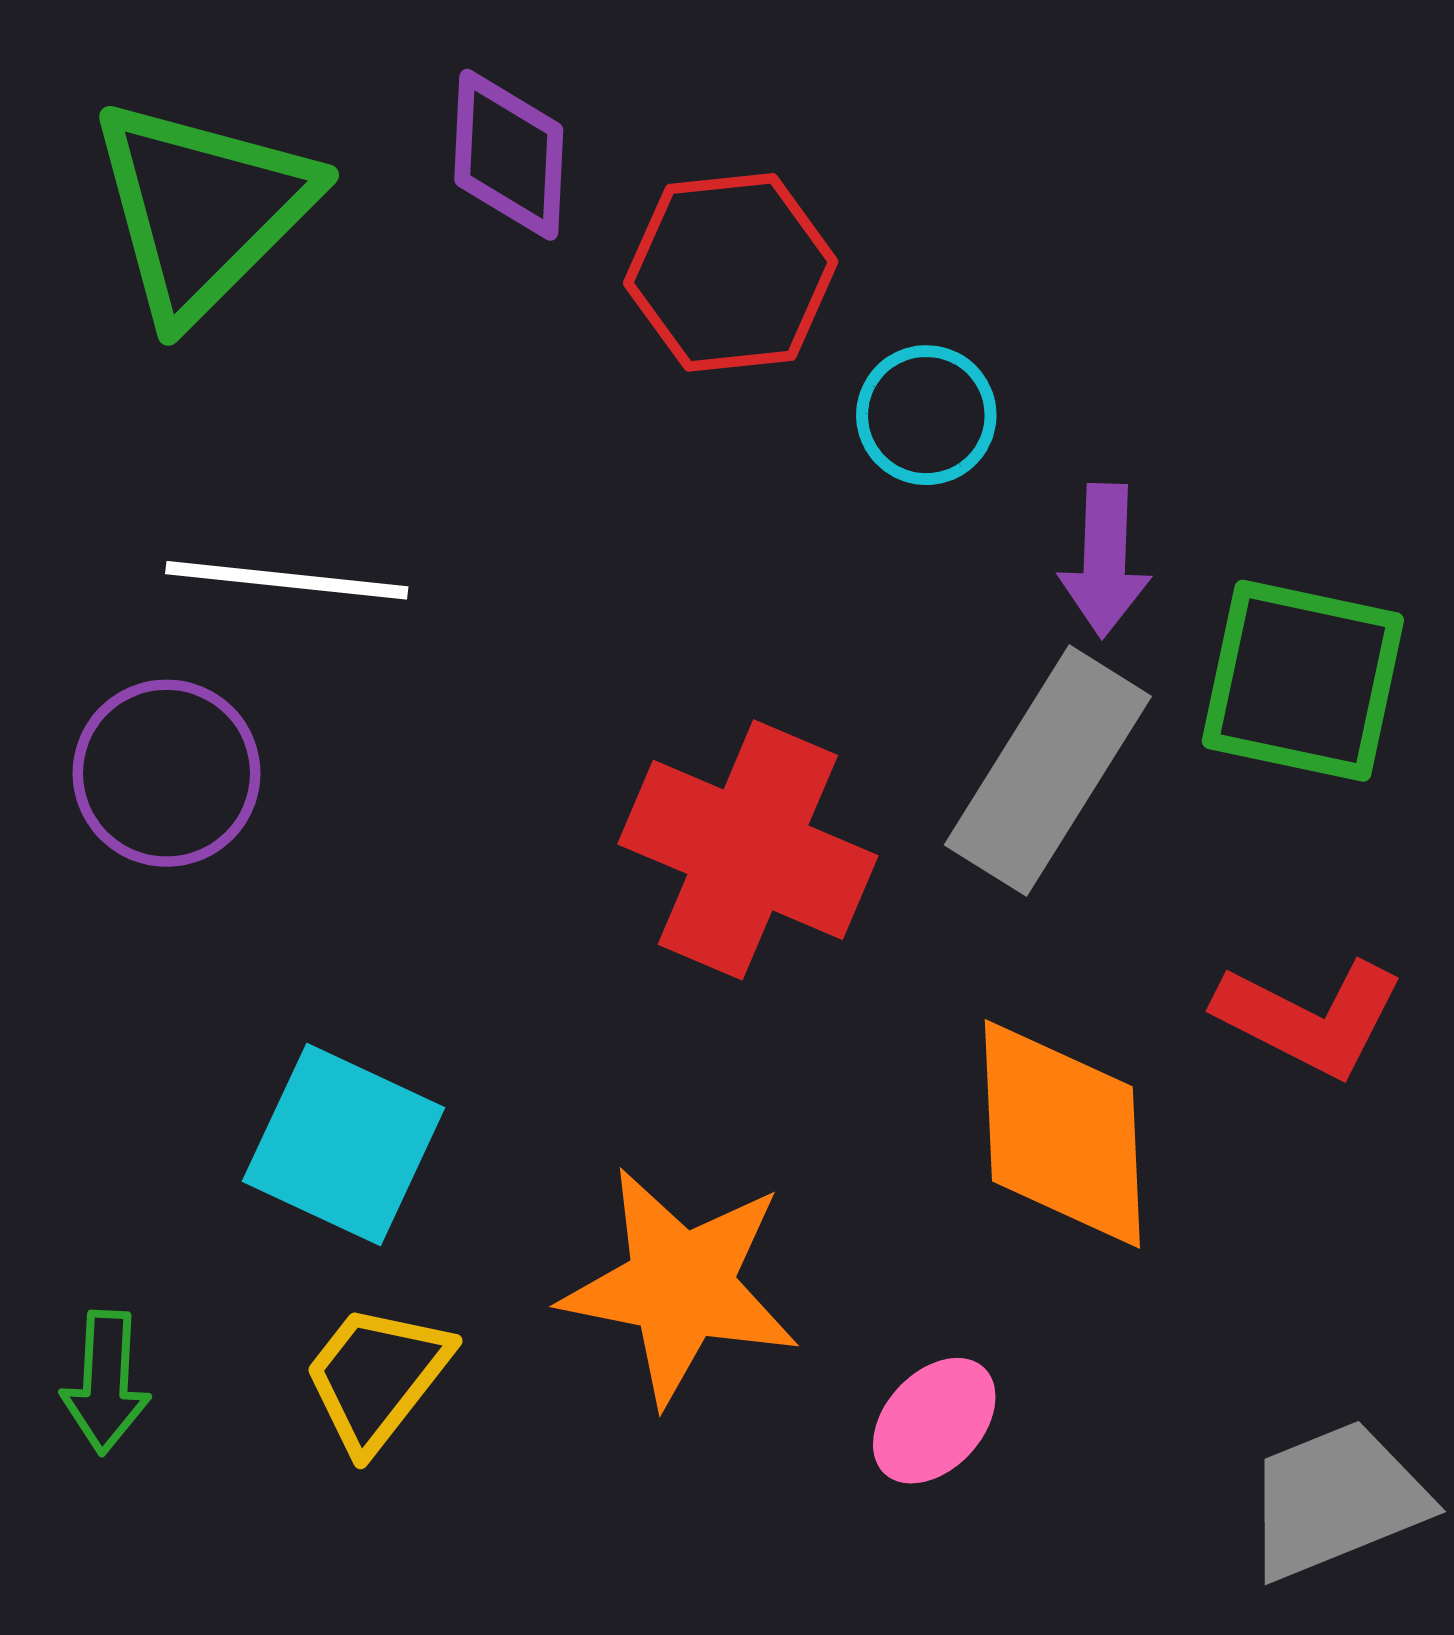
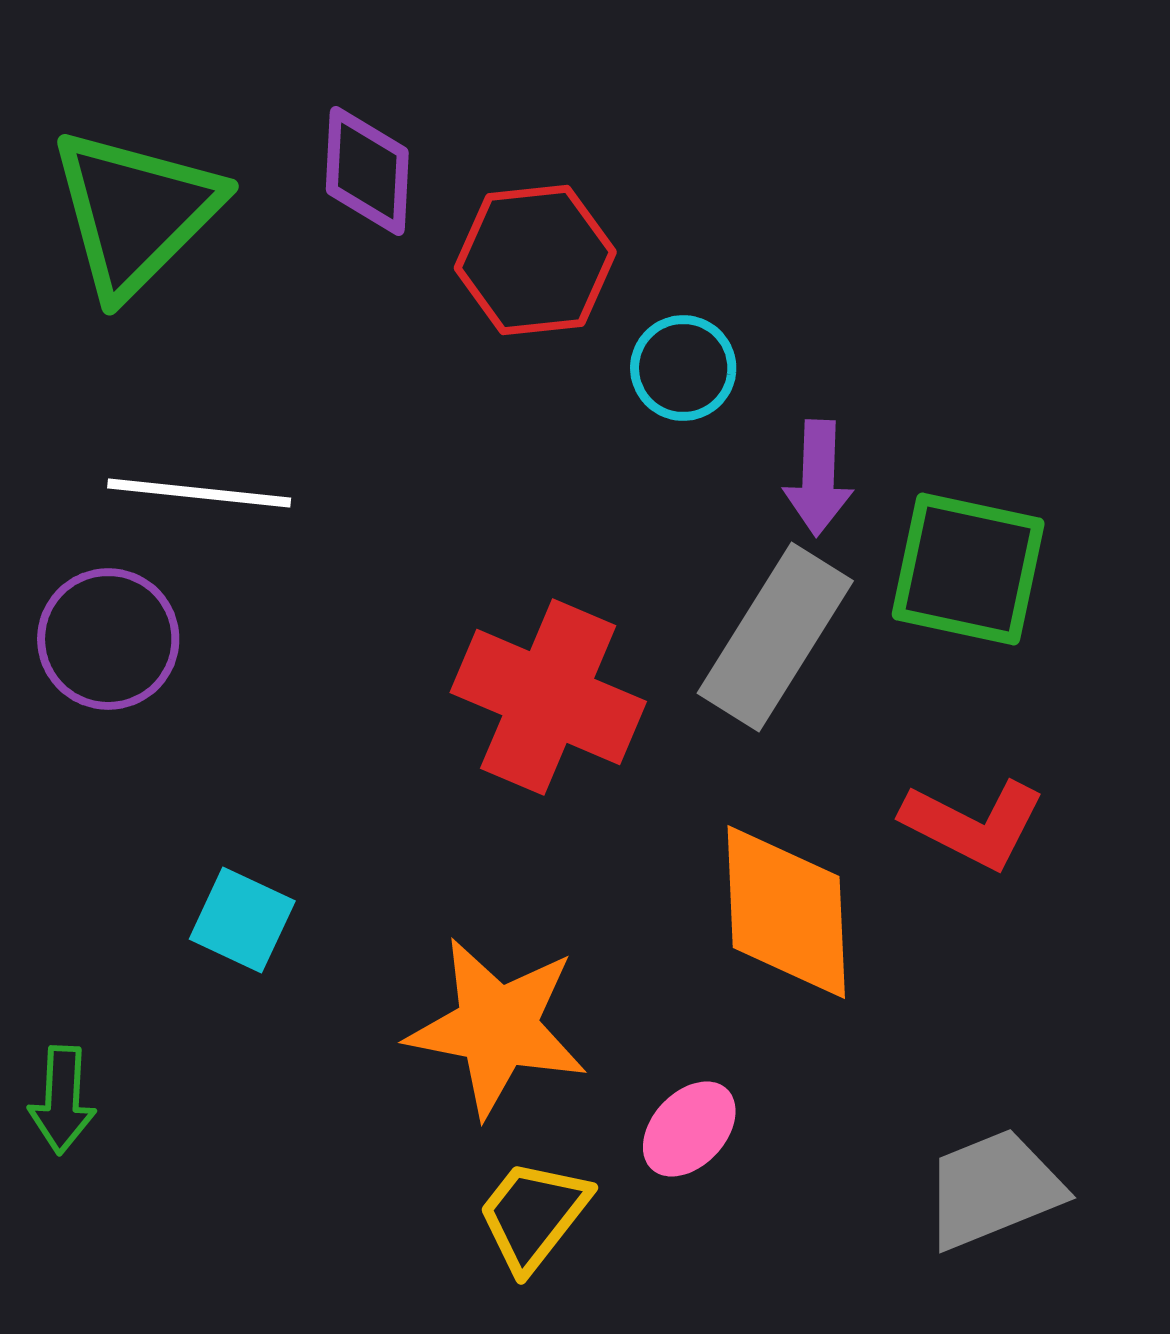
cyan square: (344, 1145) -> (242, 920), size x0.7
yellow trapezoid: (377, 1377) -> (533, 1215), moved

